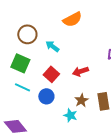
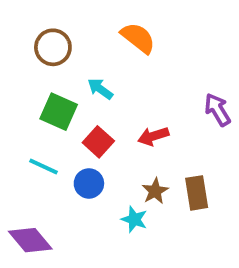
orange semicircle: (72, 19) -> (138, 38), turned -114
brown circle: (27, 34) -> (53, 47), moved
green square: (20, 63) -> (59, 112), moved

